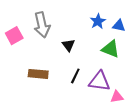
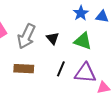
gray arrow: (42, 25) -> (26, 36), moved, turned 40
green triangle: (111, 49) -> (83, 41), moved

